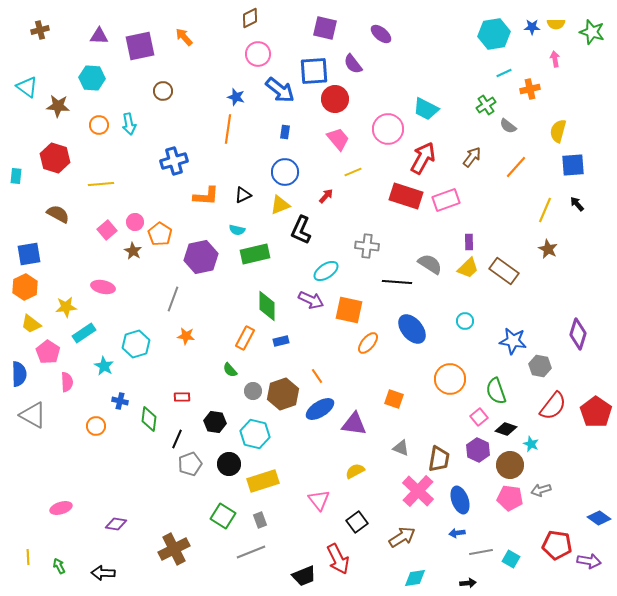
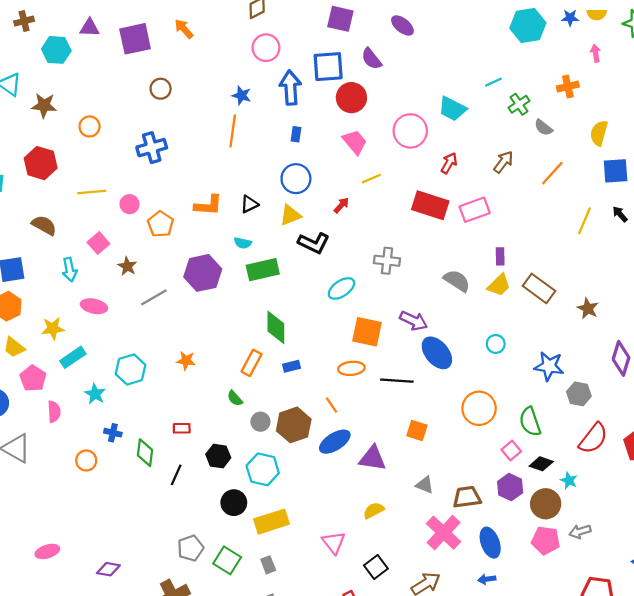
cyan line: (504, 73) -> (493, 82), moved
cyan hexagon: (92, 78) -> (56, 50), moved
blue arrow: (280, 90) -> (290, 88), turned -132
cyan arrow: (129, 124) -> (70, 270), moved
red arrow: (423, 158) -> (449, 163), size x0.6
blue cross: (174, 161) -> (152, 148), moved
pink circle: (135, 222) -> (129, 204), moved
black L-shape: (301, 230) -> (314, 243), turned -88
orange pentagon: (160, 234) -> (161, 224), moved
brown star: (548, 249) -> (588, 308), moved
black line: (397, 282) -> (397, 381), moved
gray line: (173, 299) -> (154, 297), moved, turned 40
purple arrow: (311, 300) -> (414, 321), moved
orange ellipse: (368, 343) -> (351, 368), moved, turned 45
brown trapezoid: (439, 459) -> (467, 497), turned -108
gray pentagon: (190, 464) -> (191, 548), moved

